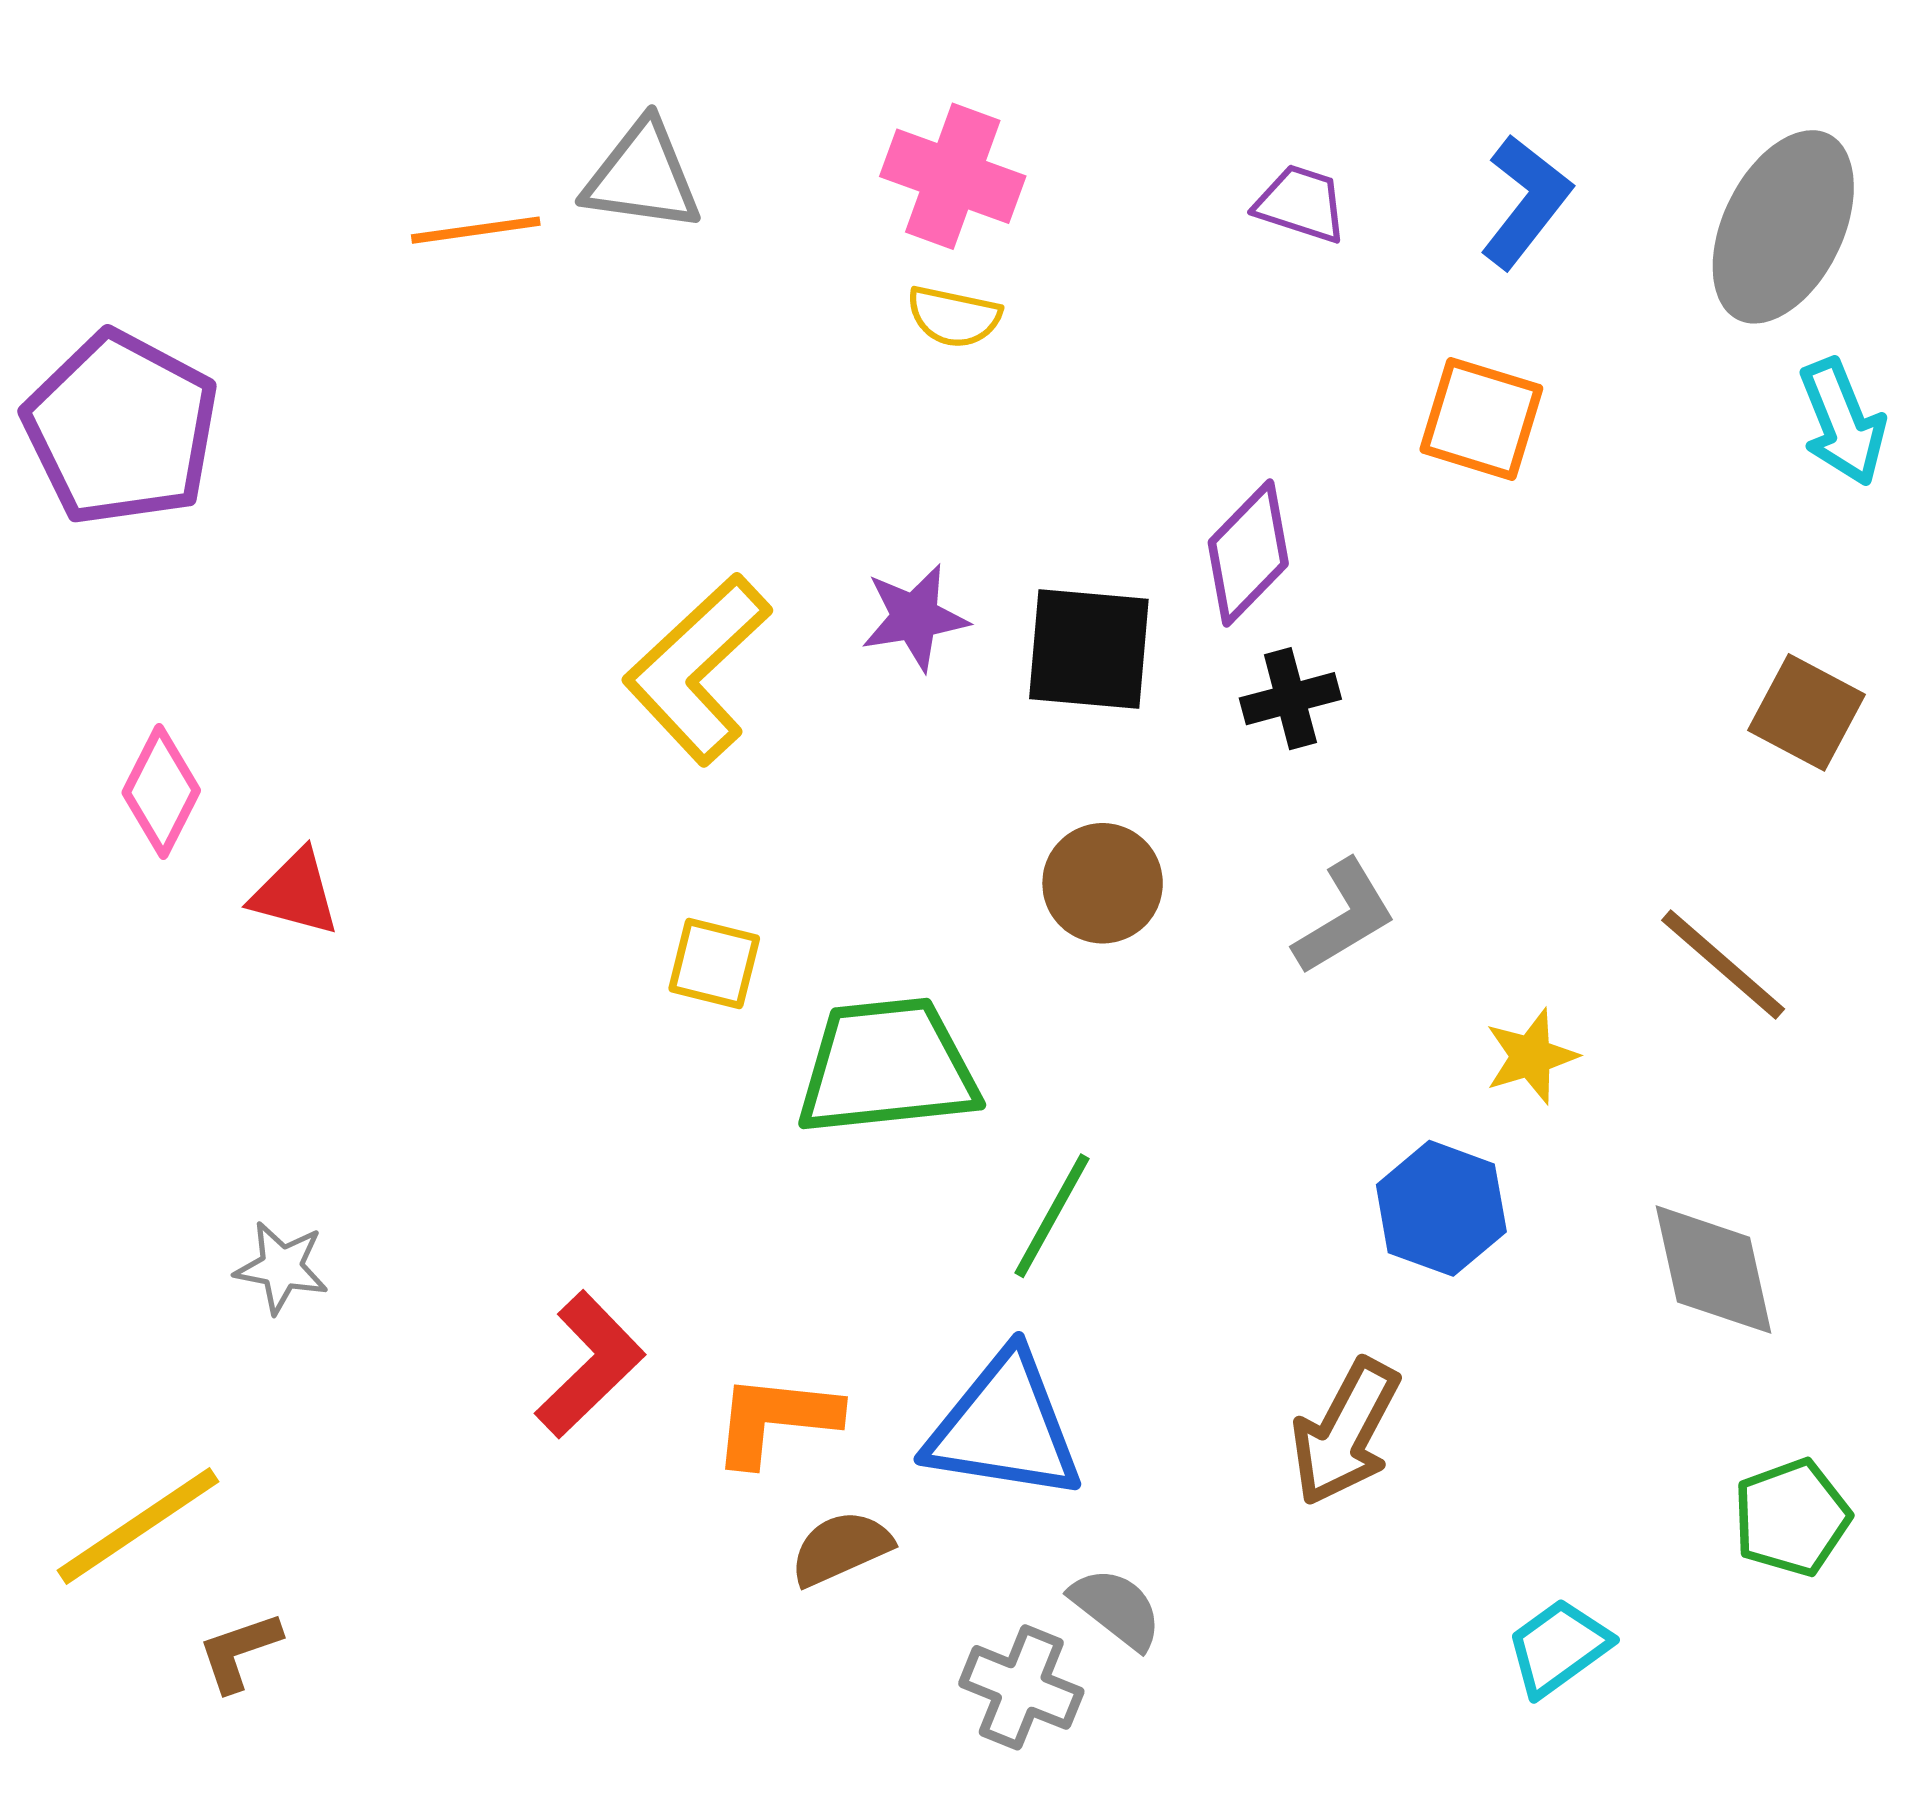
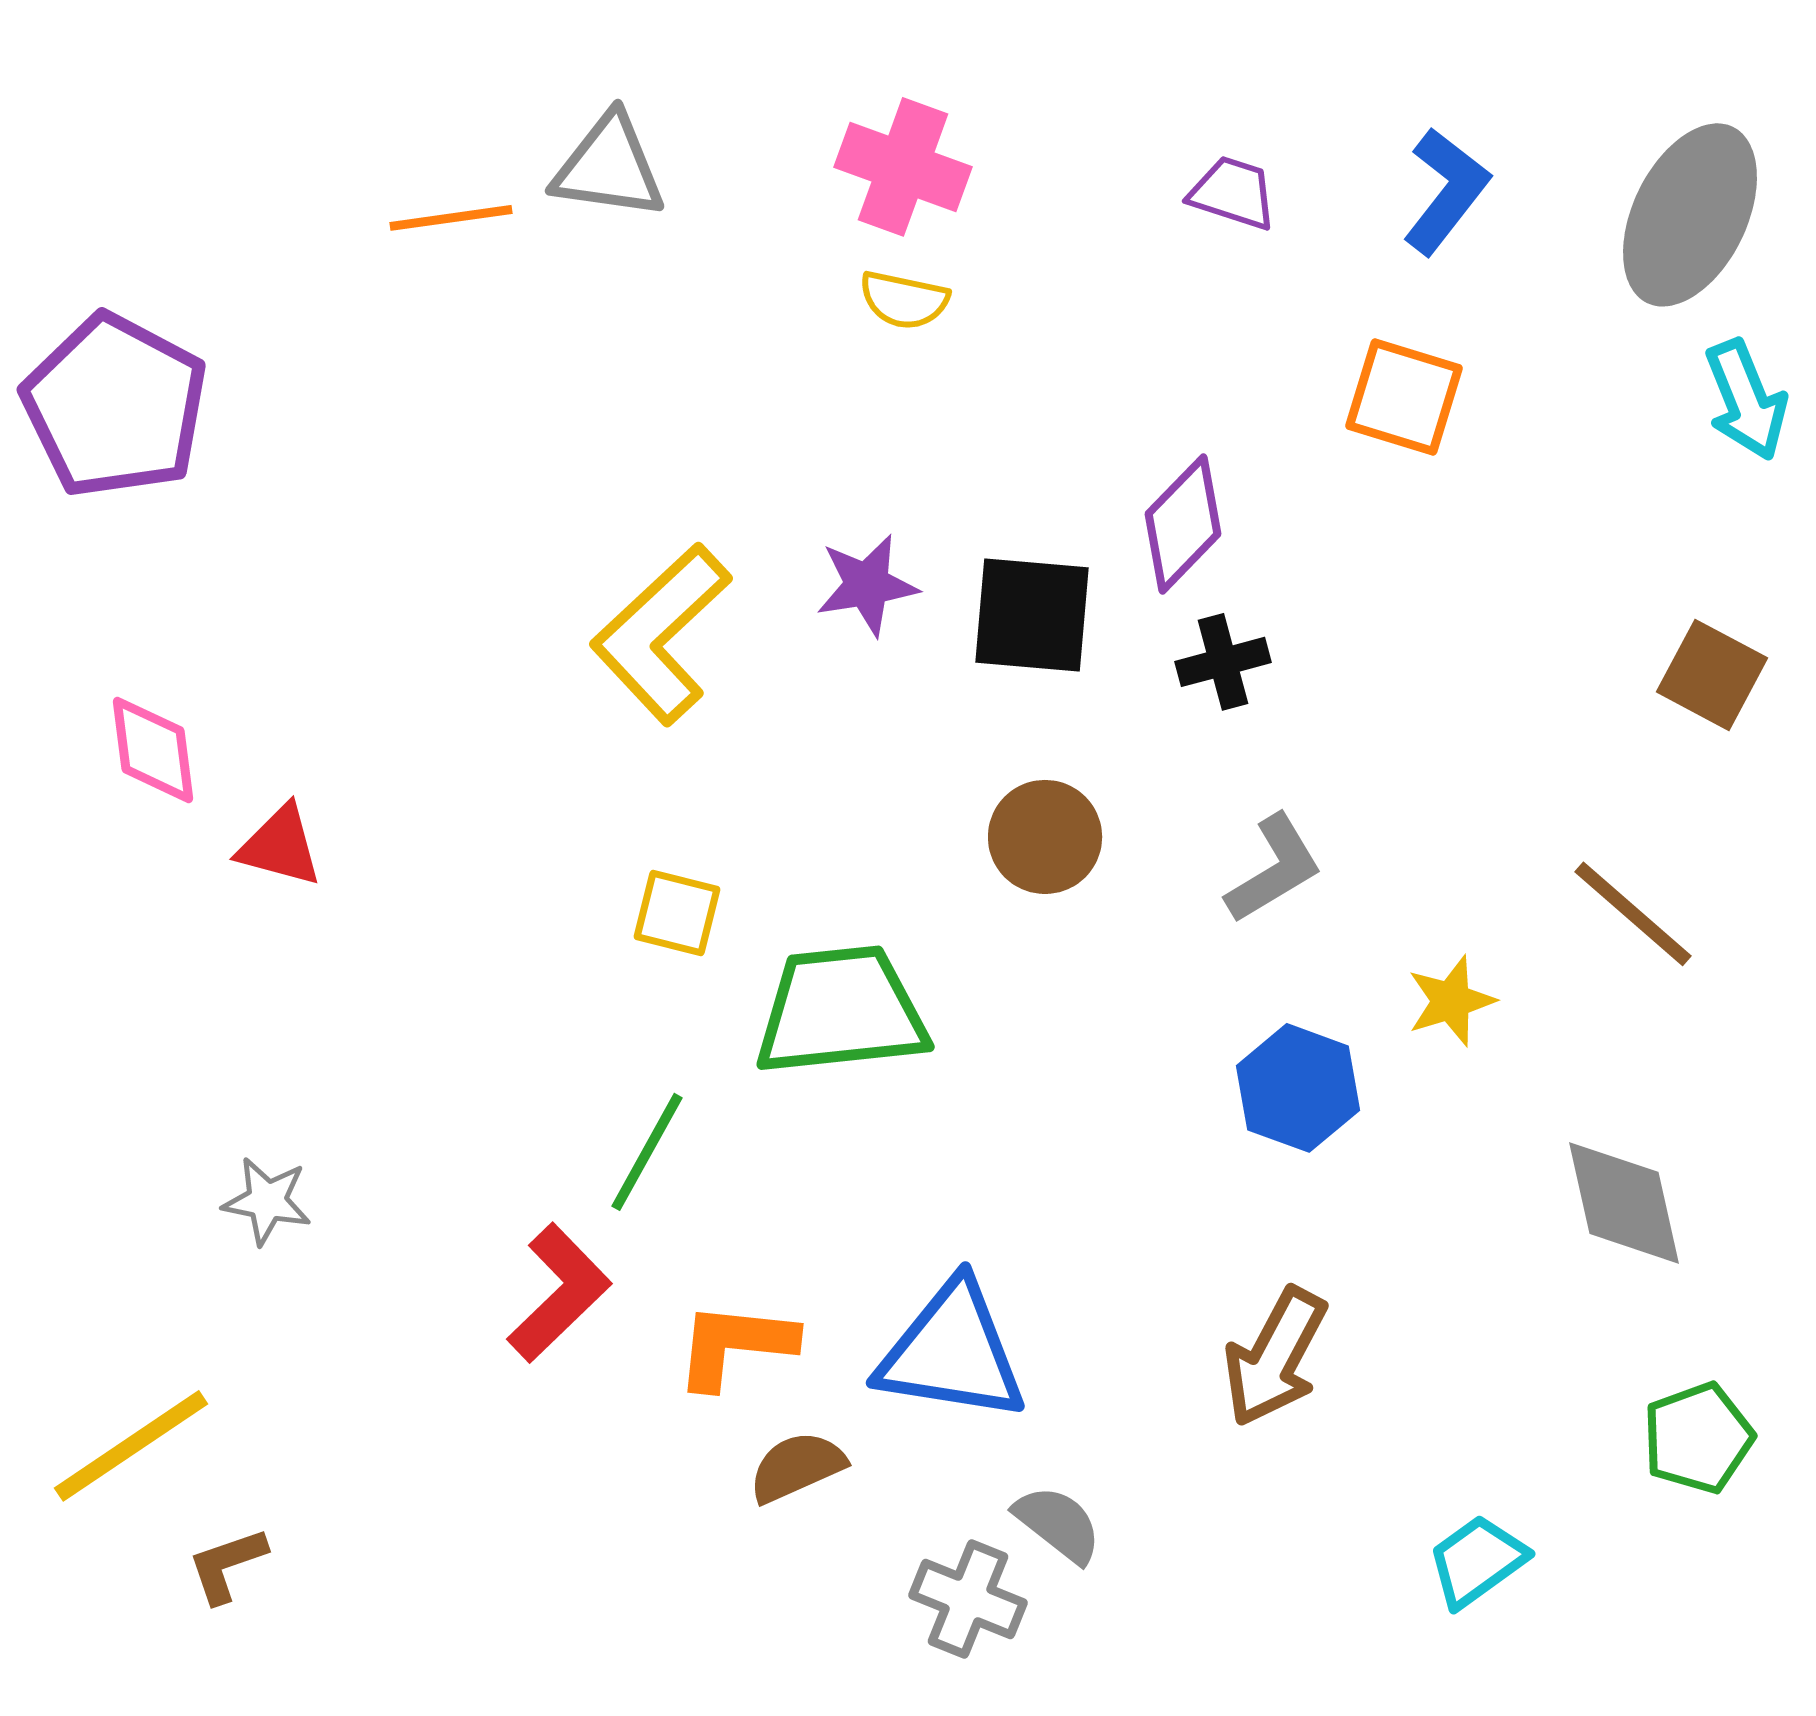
pink diamond: (161, 791) -> (153, 750), turned -34
blue hexagon: (1441, 1208) -> (1298, 1088), moved
green line: (1052, 1216) -> (647, 1152), moved

